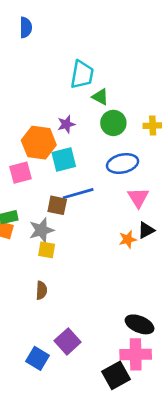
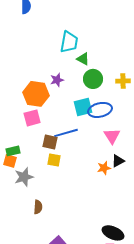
cyan square: (64, 160) -> (83, 107), moved
pink square: (21, 173) -> (32, 118), moved
gray star: (41, 230) -> (24, 177), moved
yellow square: (47, 250) -> (54, 160), moved

